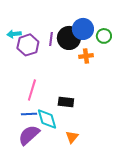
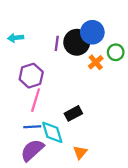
green circle: (104, 36) -> (116, 52), moved
purple hexagon: (28, 45) -> (31, 76), moved
orange cross: (86, 56) -> (96, 62), turned -32
black rectangle: (66, 102) -> (73, 113), turned -35

